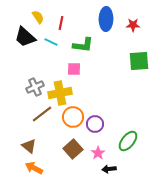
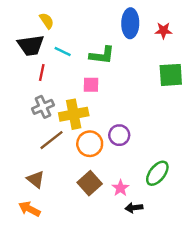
red line: (61, 23) -> (42, 72), moved
black trapezoid: (25, 37) -> (31, 45), turned -50
purple circle: (95, 124) -> (119, 135), moved
orange arrow: (34, 168) -> (29, 209), moved

